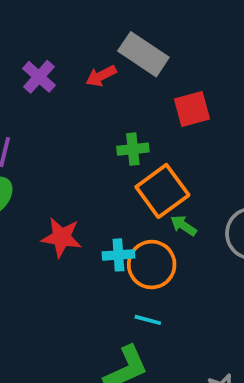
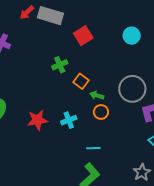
red arrow: (101, 76) -> (27, 12), moved
orange square: (162, 191) -> (81, 81), size x0.6
orange circle: (152, 265) -> (101, 112), moved, size x0.6

